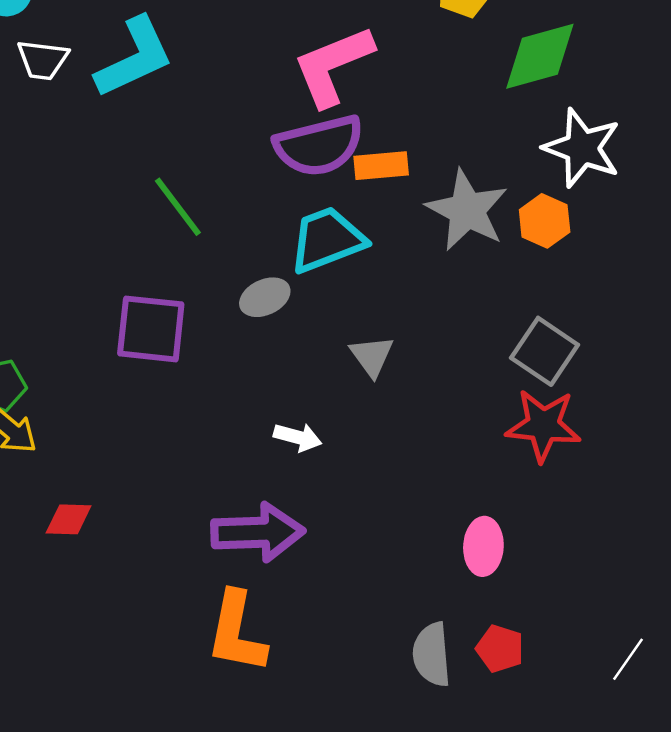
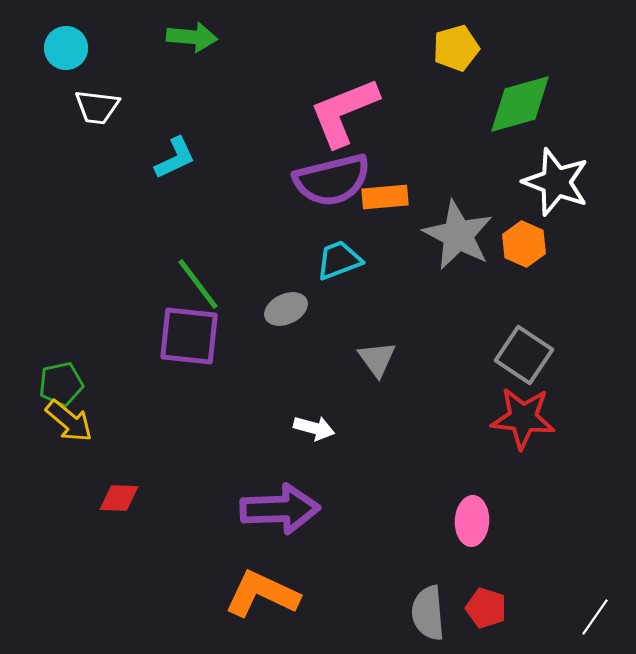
cyan L-shape: (134, 57) -> (175, 158), moved, size x0.6
green line: (178, 207) -> (198, 284), moved
cyan trapezoid: (327, 240) -> (339, 260), size x0.7
orange L-shape: (237, 632) -> (262, 594), turned 104

